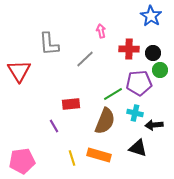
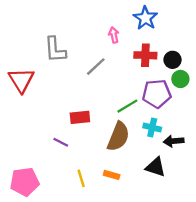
blue star: (151, 16) -> (145, 18), moved
purple line: (54, 126) -> (61, 142), turned -32
orange rectangle: (99, 155) -> (112, 175), size x0.6

